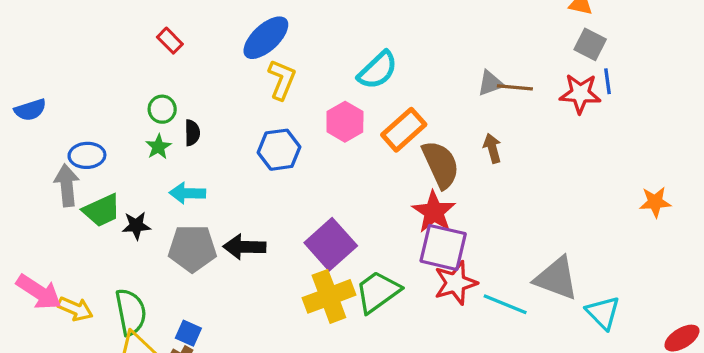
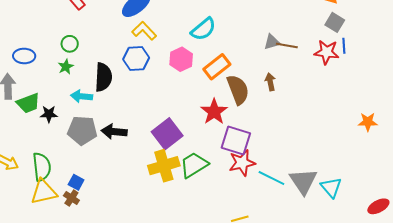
yellow L-shape: (282, 80) -> (144, 31), turned -70
black semicircle: (192, 133) -> (103, 77), moved, size x1.8
blue hexagon: (279, 150) -> (136, 58), moved
blue ellipse: (87, 155) -> (24, 56), moved
red star: (434, 212) -> (214, 112), moved
gray triangle: (556, 278) -> (303, 181), moved, turned 32

